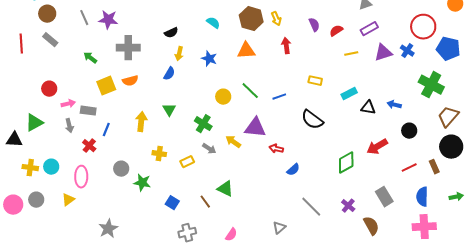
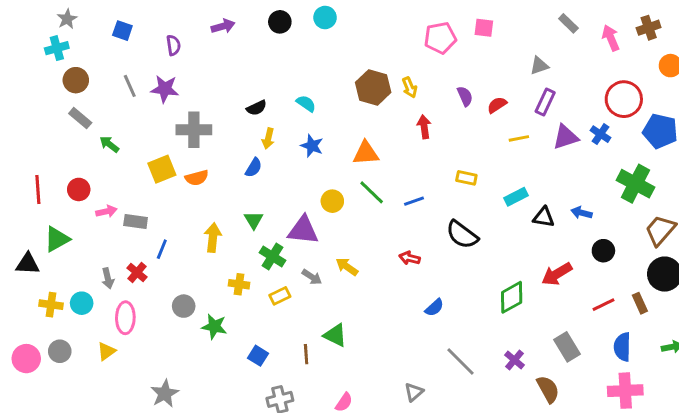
cyan semicircle: (213, 23) -> (306, 103), moved
purple rectangle: (369, 29) -> (545, 102), turned -36
red line: (21, 44) -> (38, 189), moved
orange triangle: (246, 51) -> (366, 153), moved
green arrow: (90, 58) -> (109, 144), moved
yellow square: (106, 86) -> (162, 169), moved
green cross: (203, 124) -> (273, 257), moved
gray arrow: (69, 126) -> (108, 278), moved
purple triangle: (255, 128) -> (303, 230), moved
red arrow: (276, 149) -> (410, 258), moved
brown line: (205, 202) -> (306, 354), turned 32

